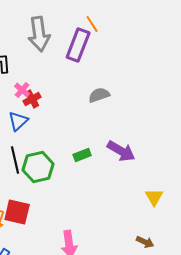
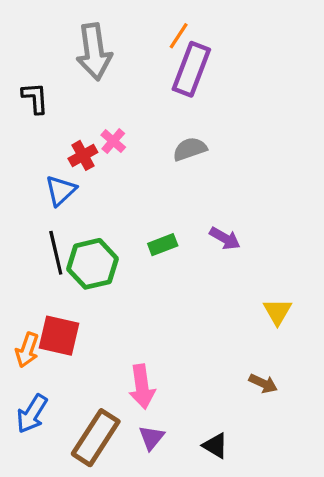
orange line: (92, 24) -> (179, 36), turned 66
purple rectangle: (78, 45) -> (191, 69), moved
pink cross: (22, 90) -> (113, 141), moved
purple arrow: (121, 151) -> (225, 238), size x0.7

